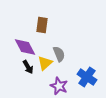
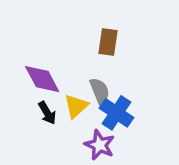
brown rectangle: (42, 25) -> (108, 42), moved
blue cross: (87, 77) -> (116, 113), moved

